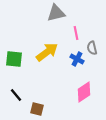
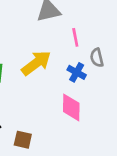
pink diamond: (84, 92) -> (71, 107), moved, turned -55

